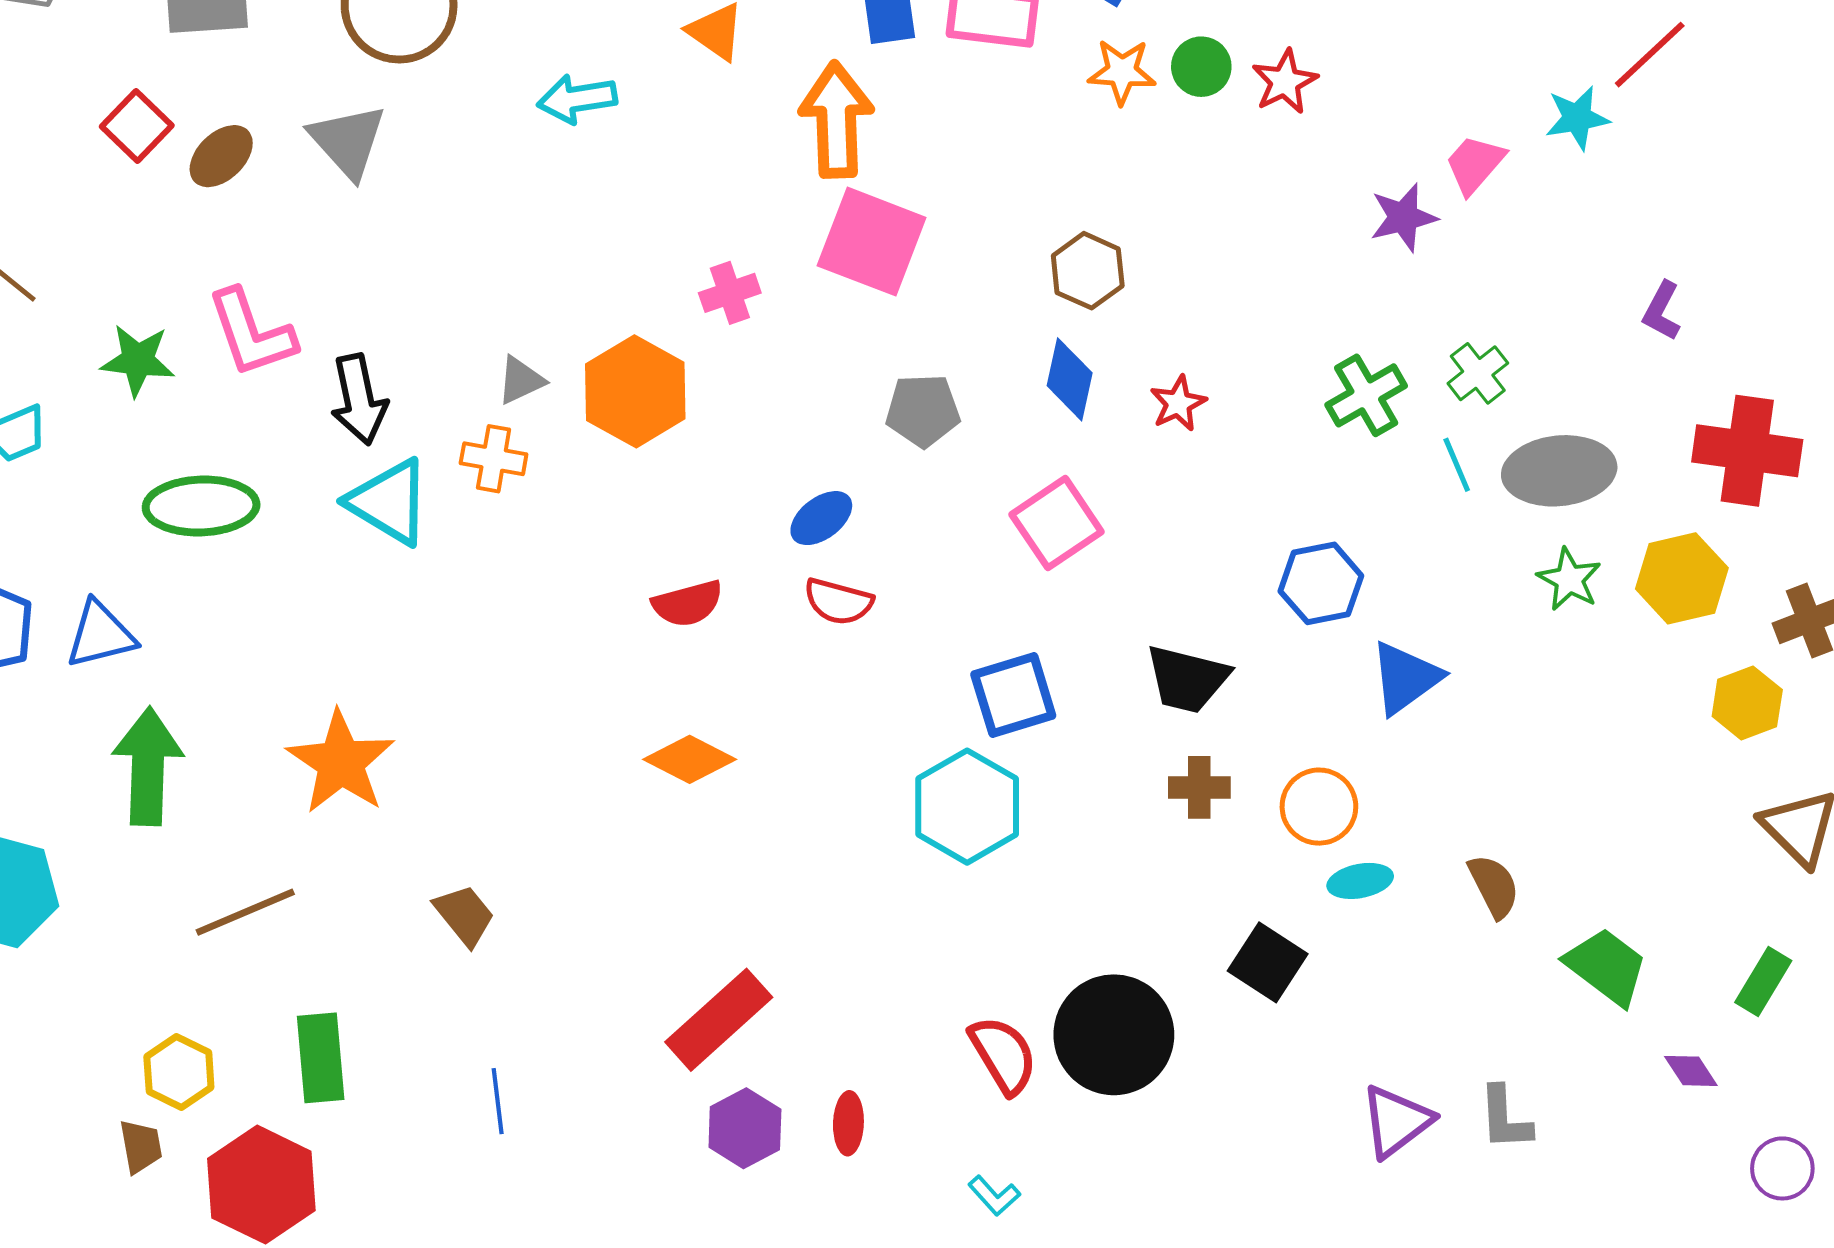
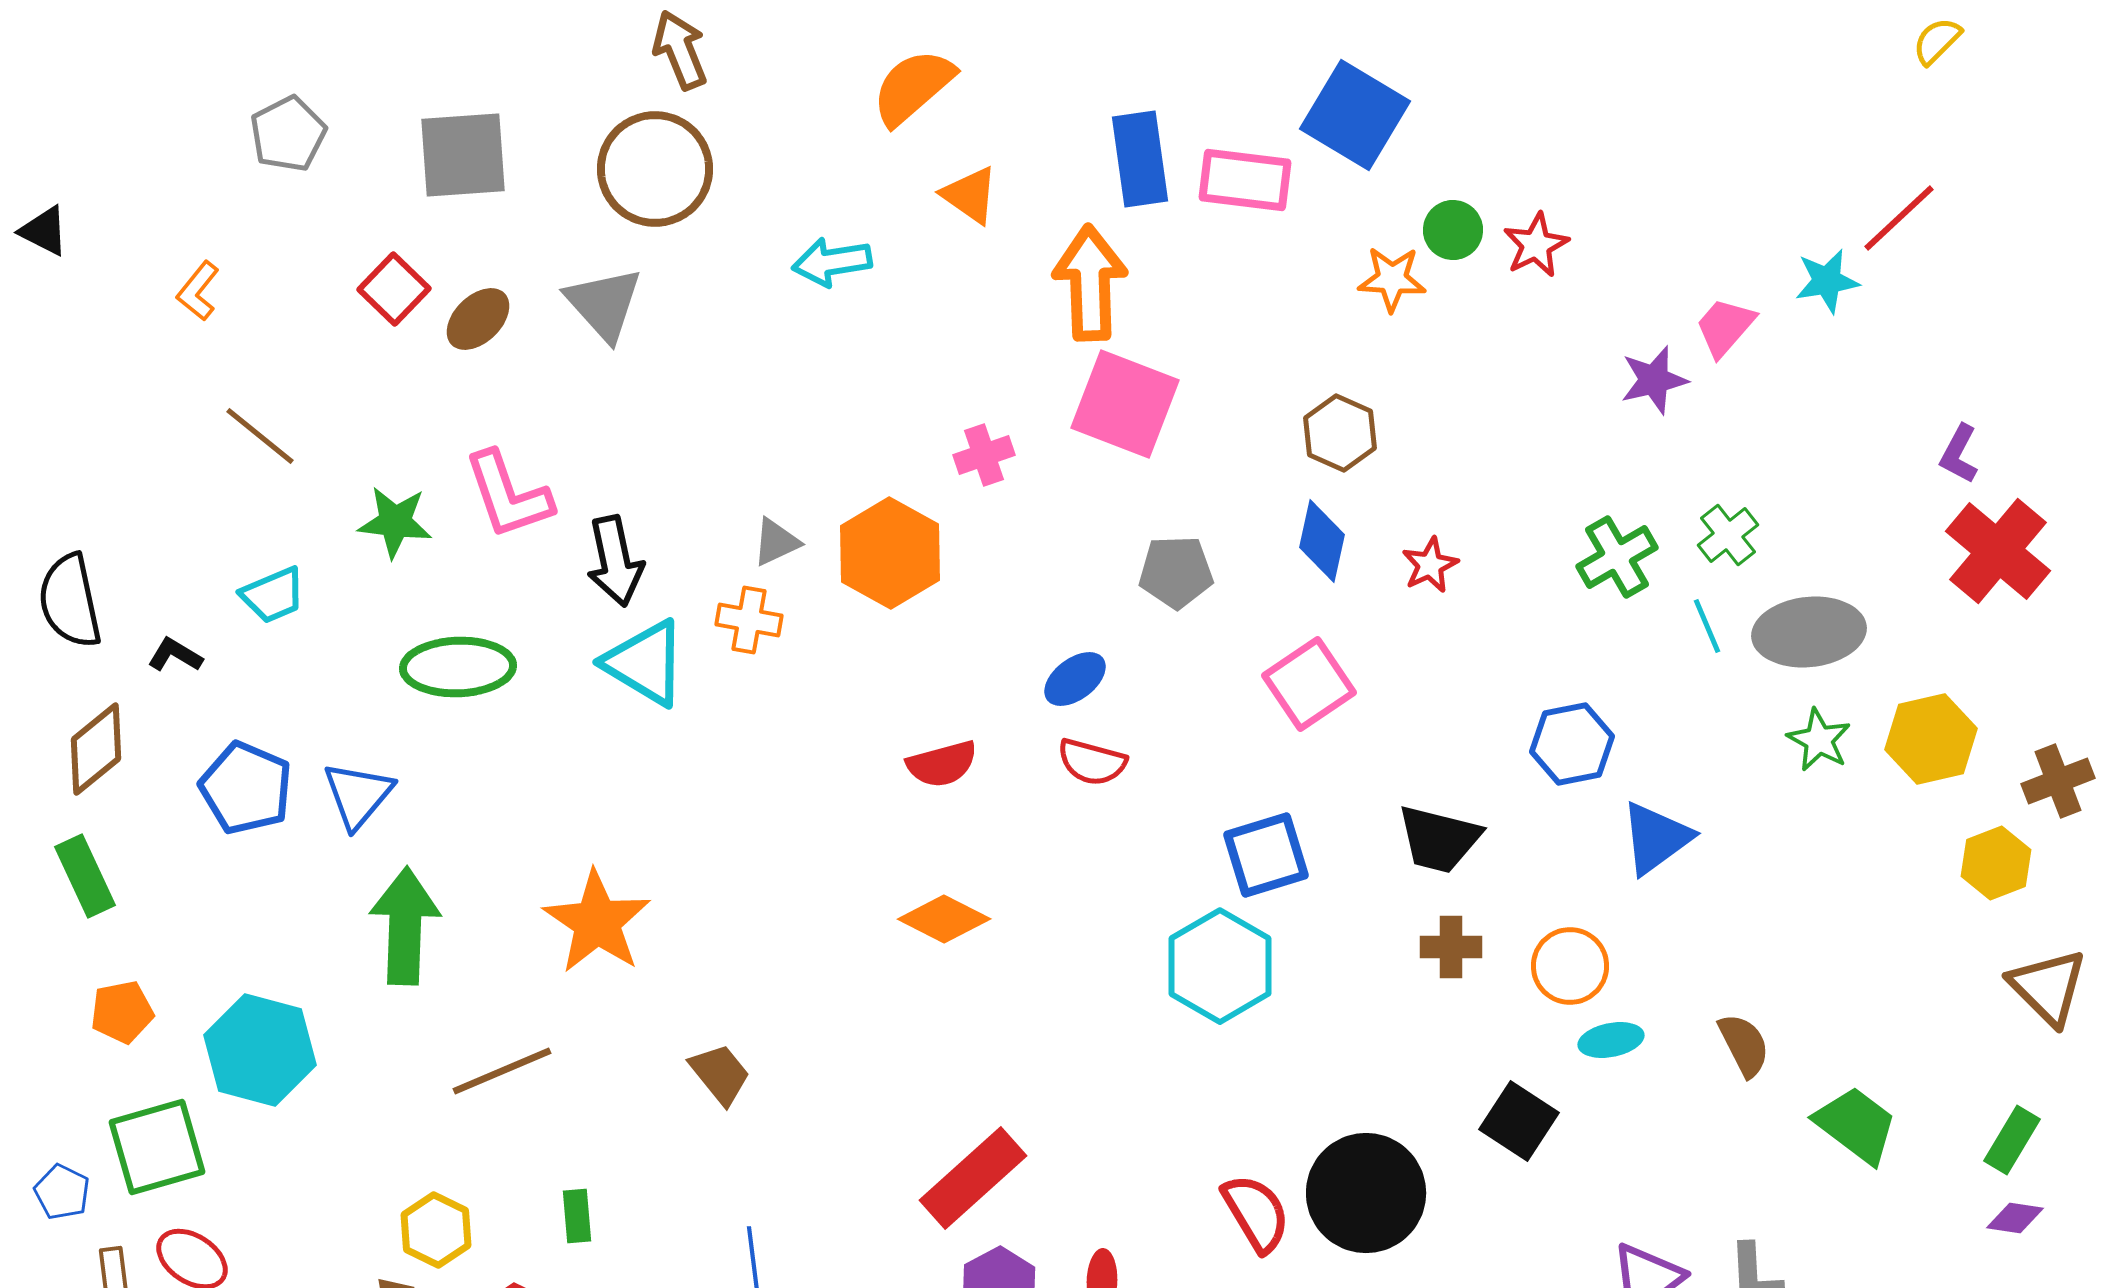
orange star: (1122, 72) -> (1392, 279), moved
purple L-shape: (1662, 311) -> (1959, 454), moved
red cross: (1747, 451) -> (1998, 551), moved, turned 32
blue triangle: (101, 635) -> (358, 795), turned -36
green rectangle: (321, 1058) -> (577, 1216), size x0.6
purple diamond: (1691, 1071) -> (2015, 1218), moved, turned -48

